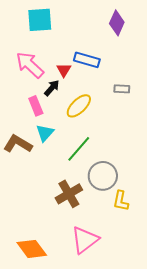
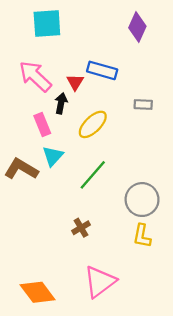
black arrow: (52, 88) -> (61, 103), turned -30
gray circle: (103, 176) -> (142, 200), moved
brown cross: (69, 194) -> (81, 228), size x0.6

